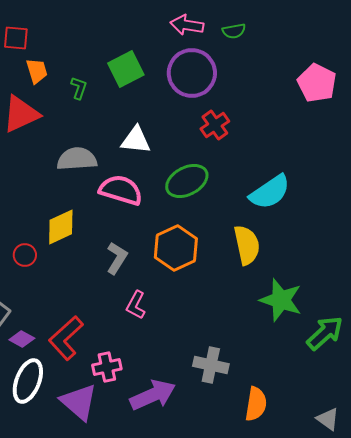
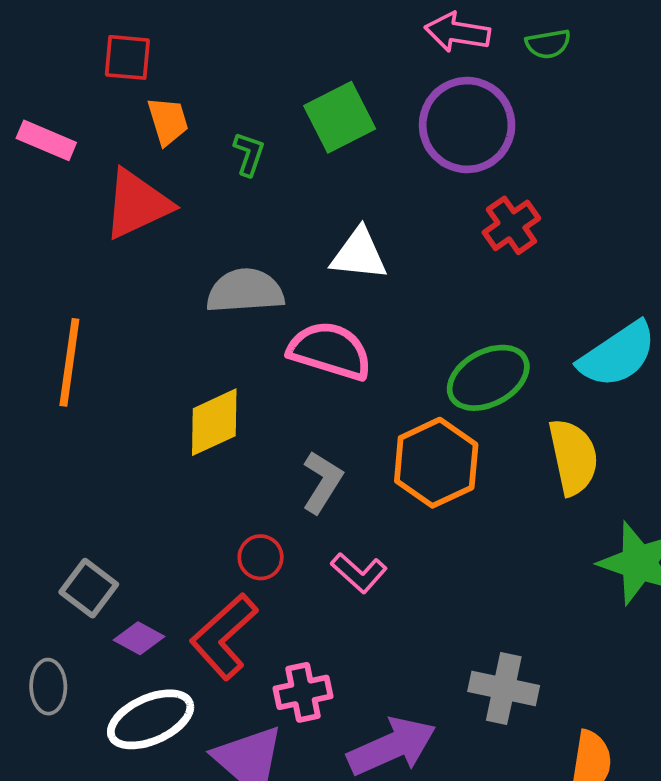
green ellipse: (187, 181) -> (488, 378), moved
red circle: (25, 255) -> (261, 557), moved
pink L-shape: (136, 305) -> (359, 573), turned -76
white ellipse: (28, 381) -> (151, 719), turned 45

